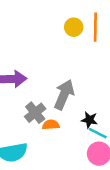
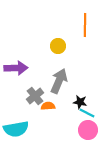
yellow circle: (74, 27) -> (58, 46), moved

